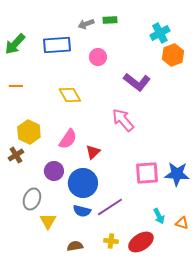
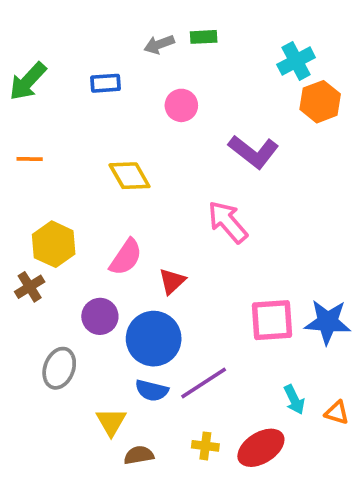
blue rectangle: (57, 45) -> (105, 83), size x0.6
yellow triangle: (48, 221) -> (111, 422), moved

